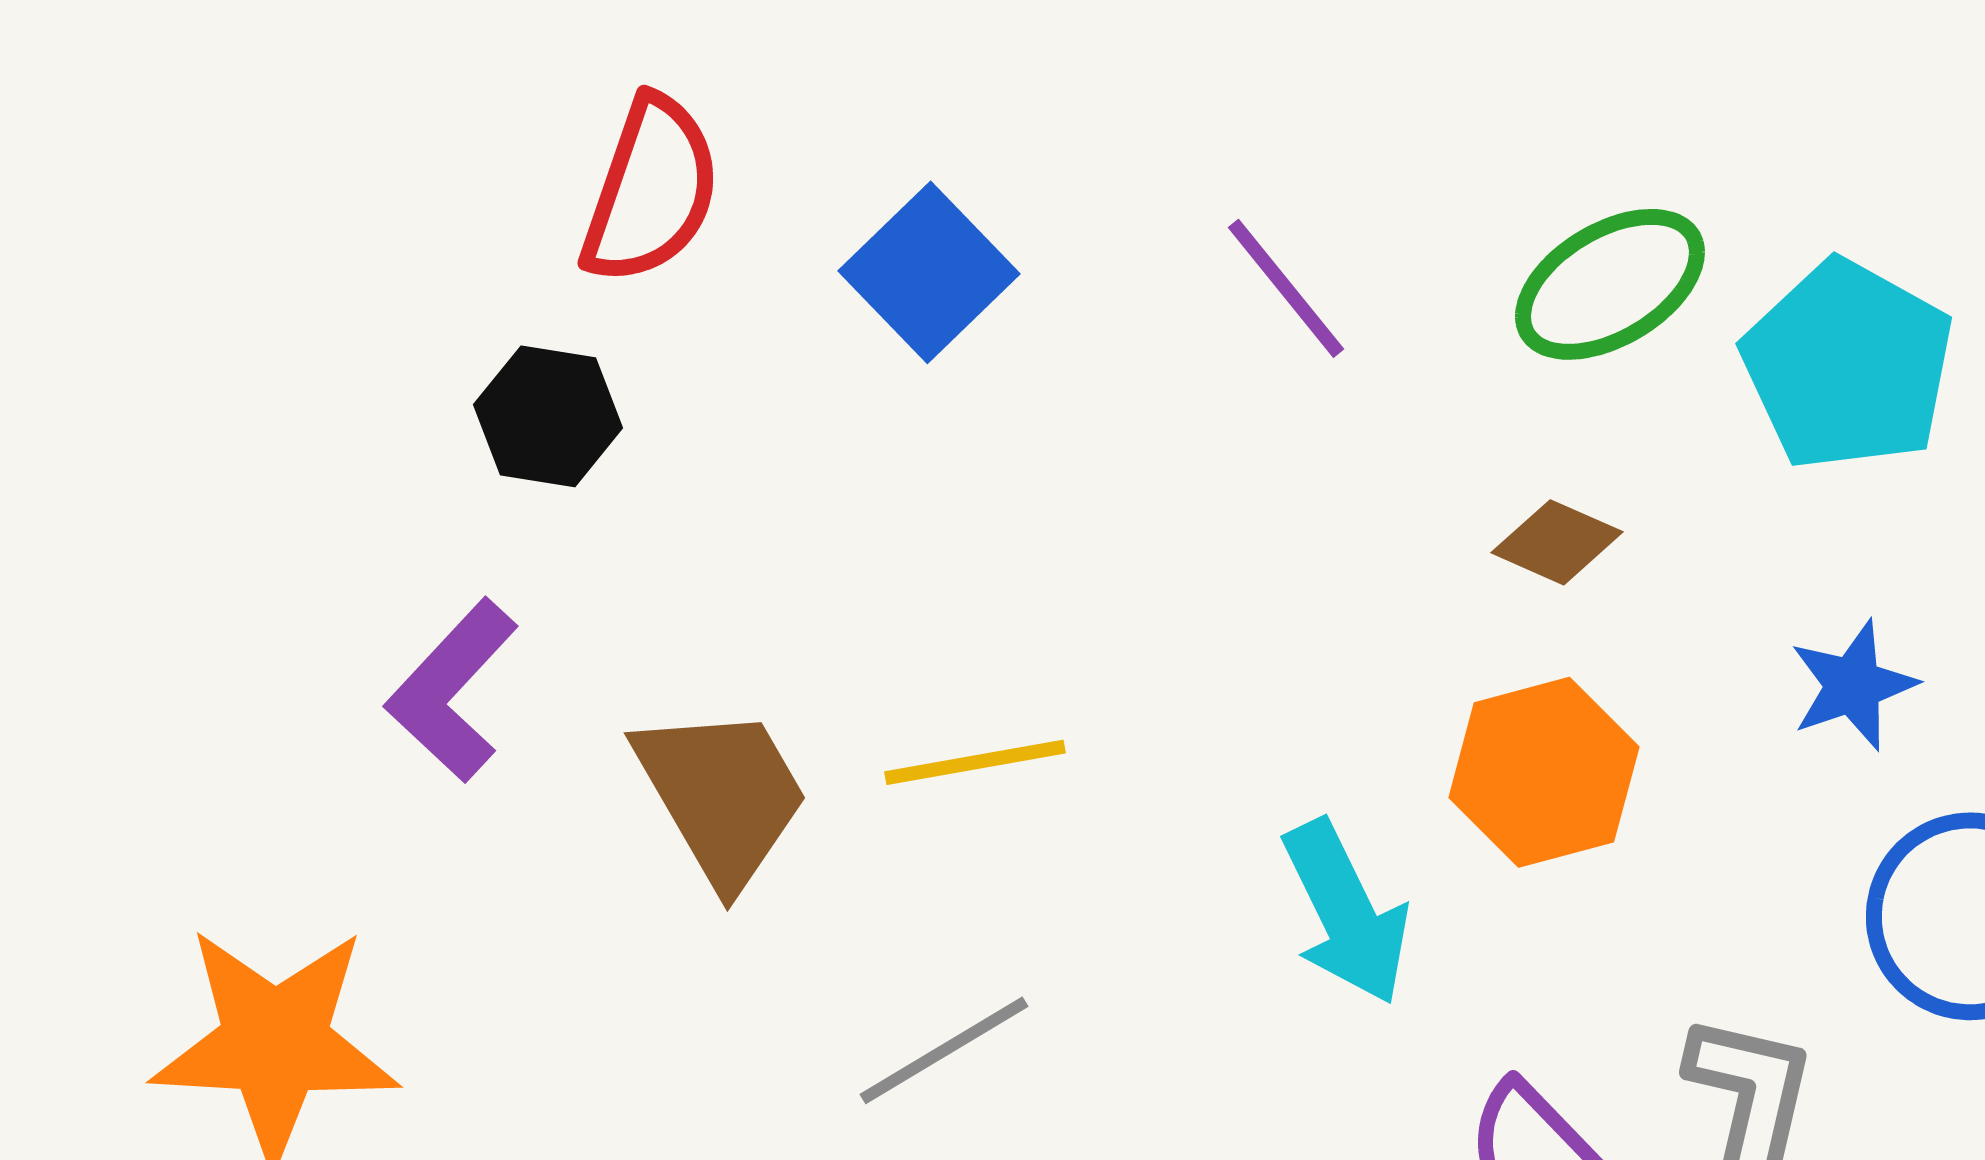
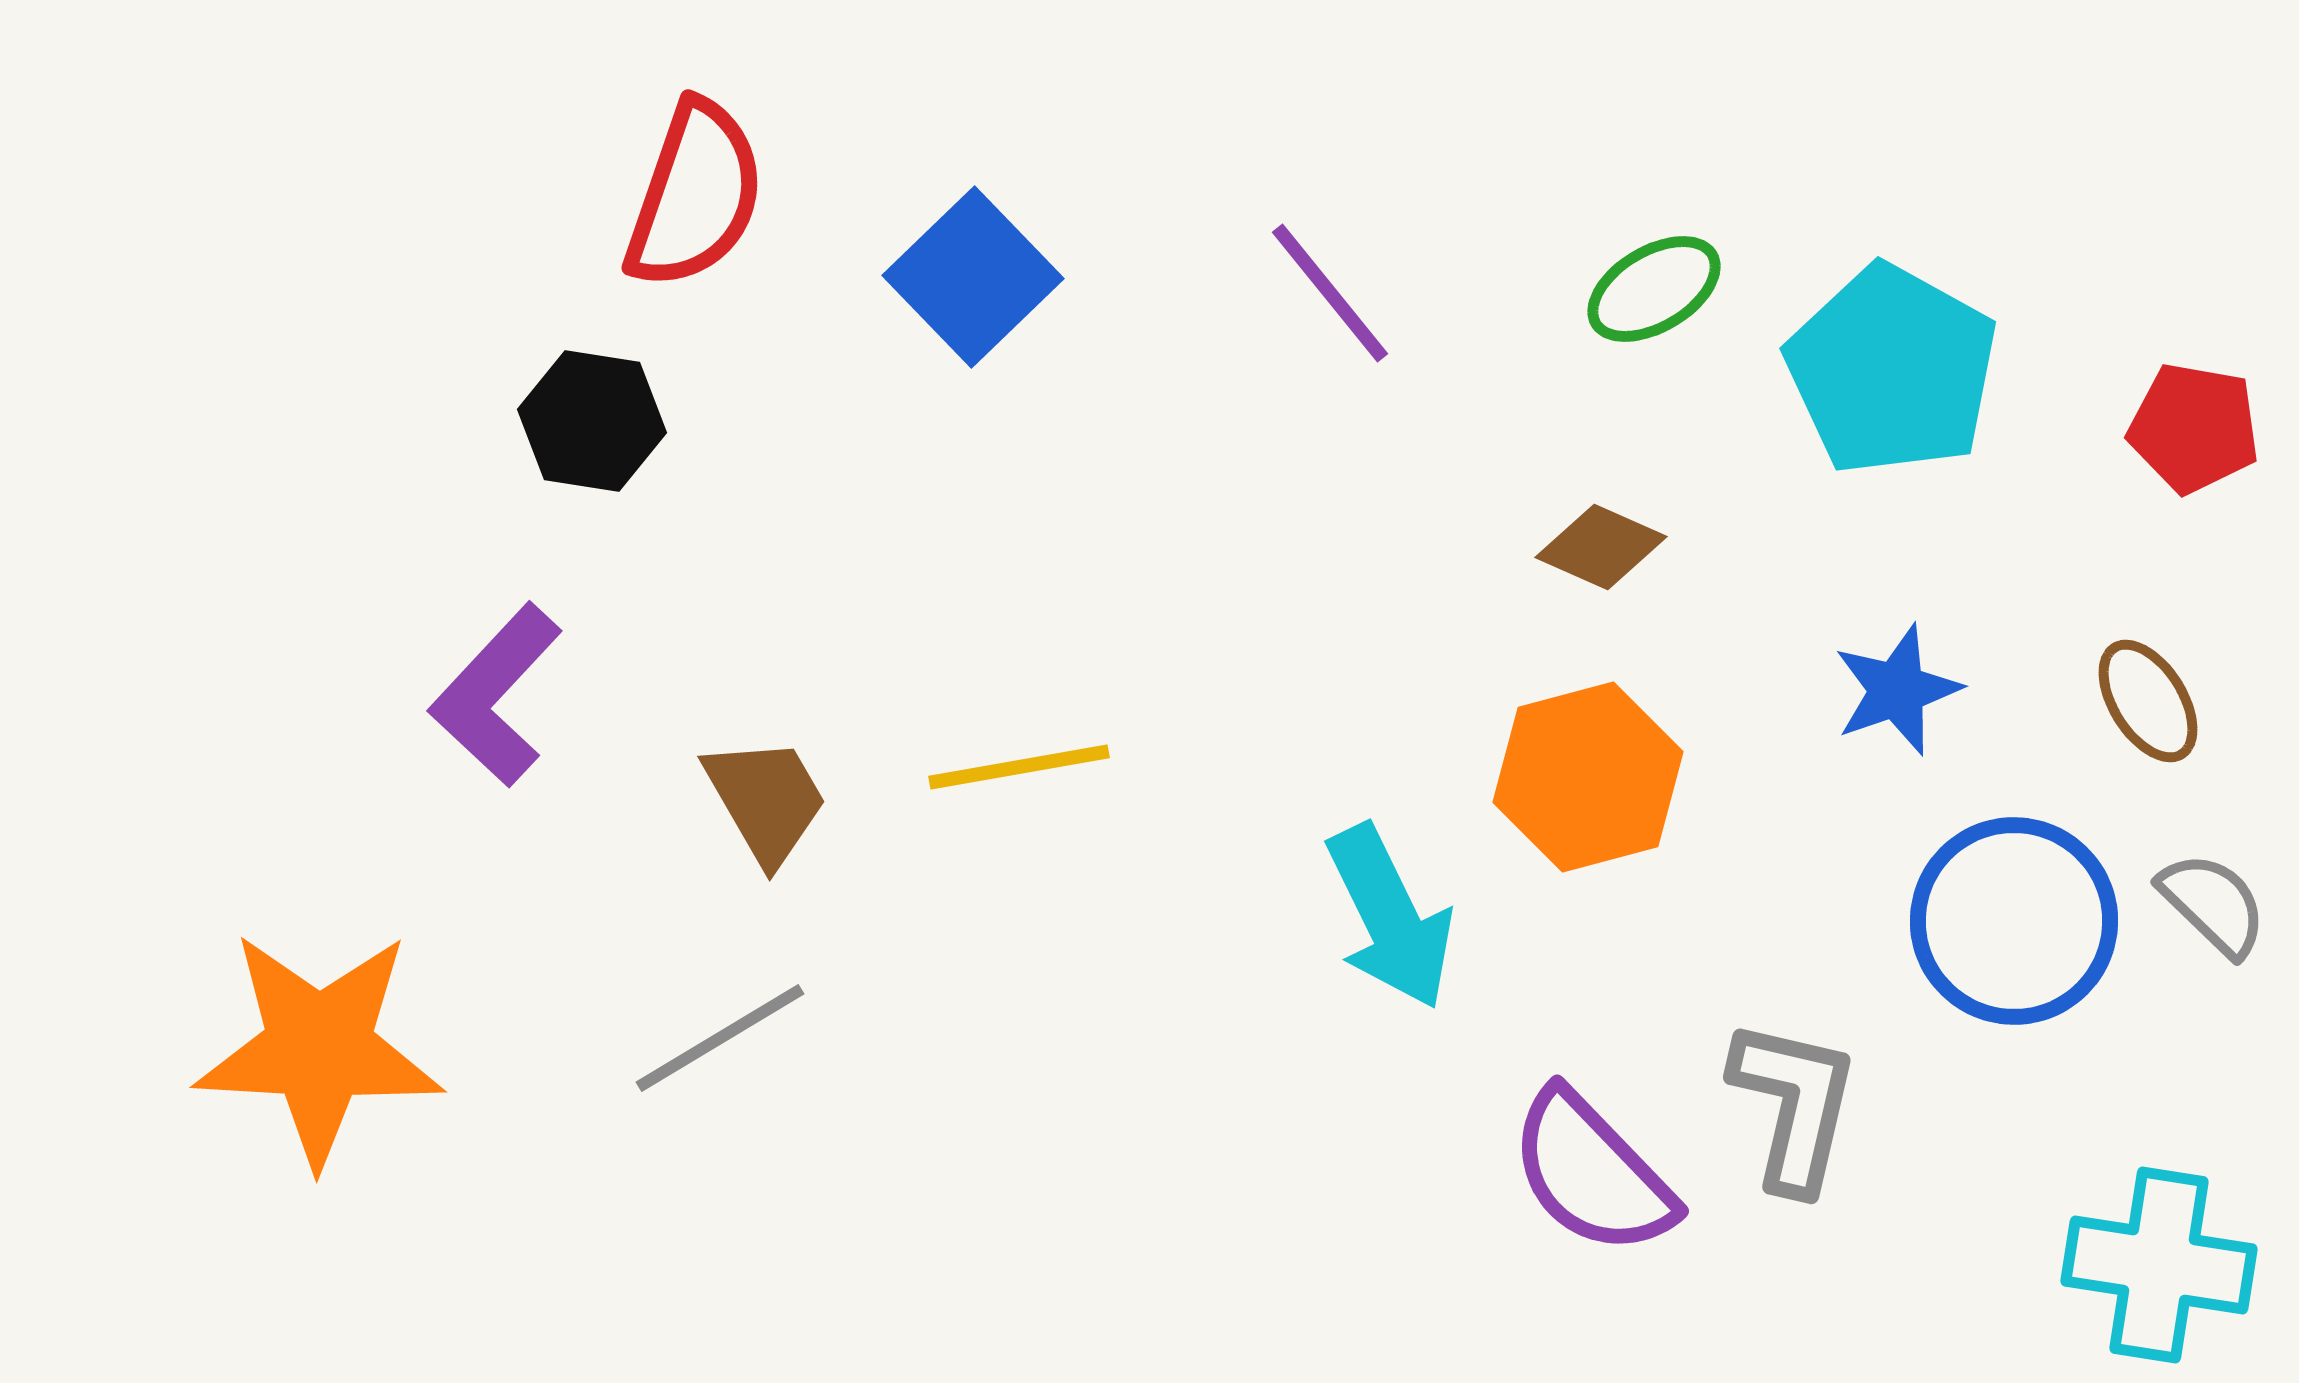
green ellipse: (1610, 284) -> (1654, 289), size x0.7
brown trapezoid: (722, 795) -> (766, 800), size x0.7
gray line: (944, 1050) -> (720, 1038), moved

